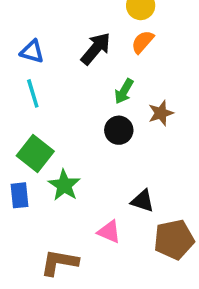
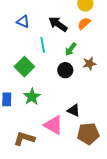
black arrow: (96, 49) -> (58, 24), turned -102
cyan line: (33, 93) -> (43, 45), moved
green square: (35, 153) -> (24, 67), moved
pink triangle: (109, 232) -> (53, 125), size x1.5

